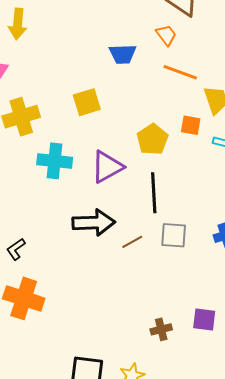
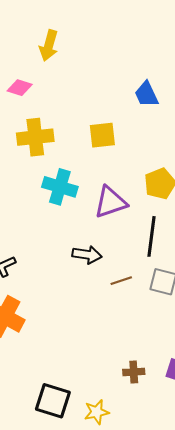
blue trapezoid: (123, 54) -> (146, 94), turned 56
black arrow: (94, 223) -> (87, 255), size x0.7

